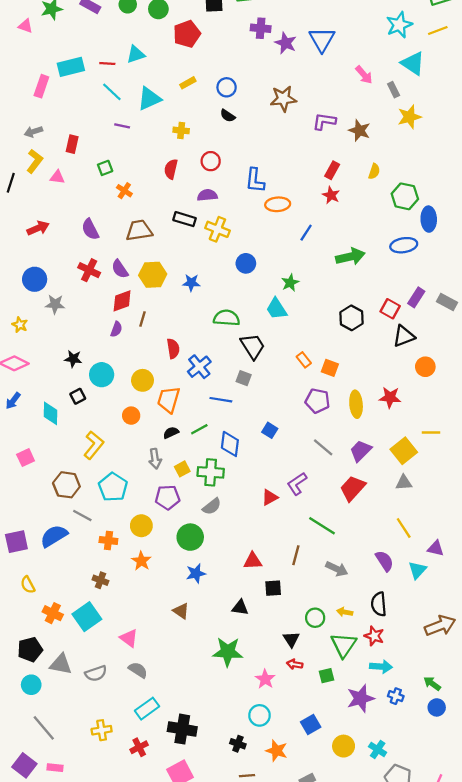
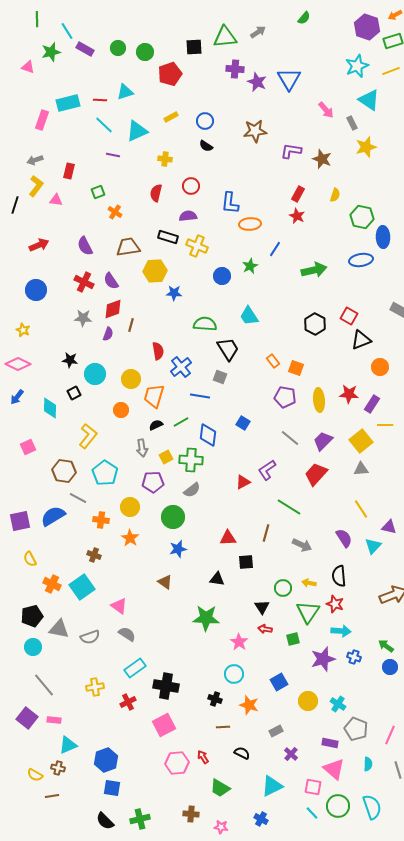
yellow hexagon: (153, 275) -> (155, 271), moved
green star: (290, 283) -> (250, 266), moved
purple rectangle: (416, 297) -> (372, 404), moved
gray star: (55, 304) -> (83, 318), moved

